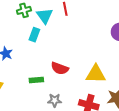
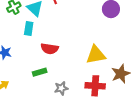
red semicircle: (60, 68) -> (50, 49), moved

